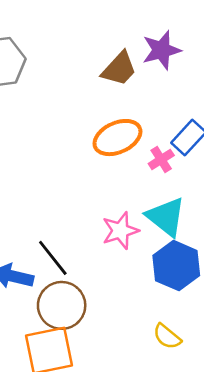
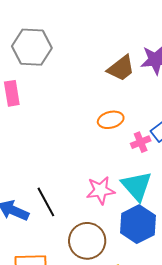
orange ellipse: (117, 138) -> (111, 120), size x0.7
brown circle: (62, 305) -> (87, 241), moved

